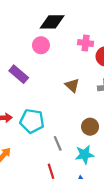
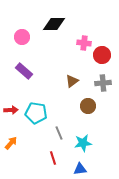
pink circle: (41, 45) -> (22, 37), moved
brown triangle: (72, 85) -> (72, 81), turned 40
brown circle: (90, 127) -> (88, 106), moved

